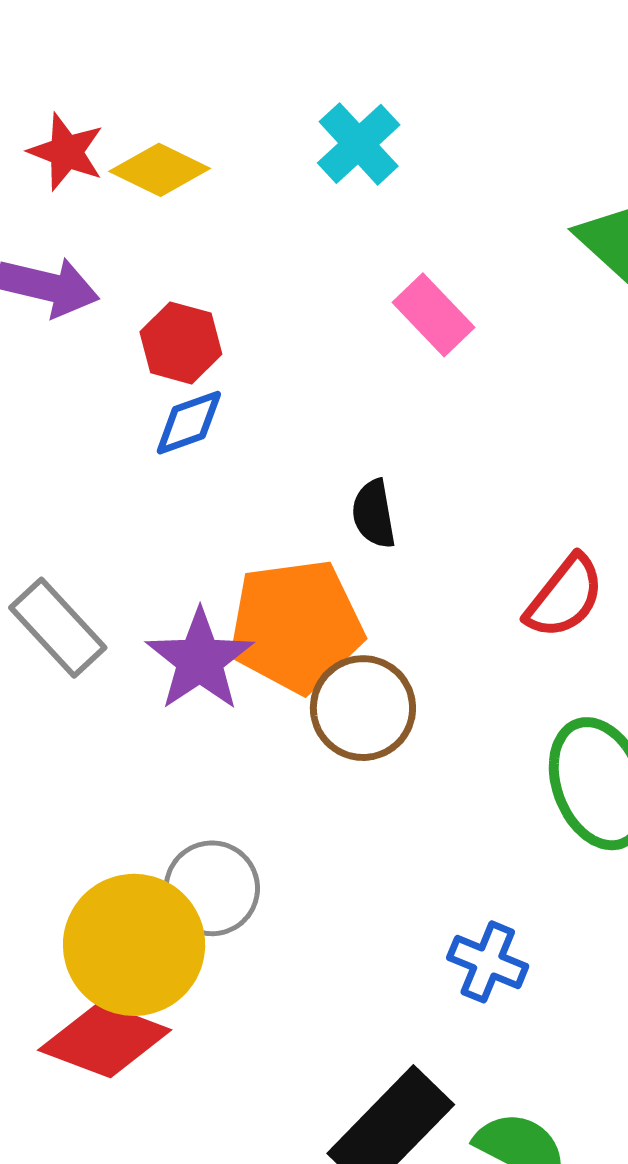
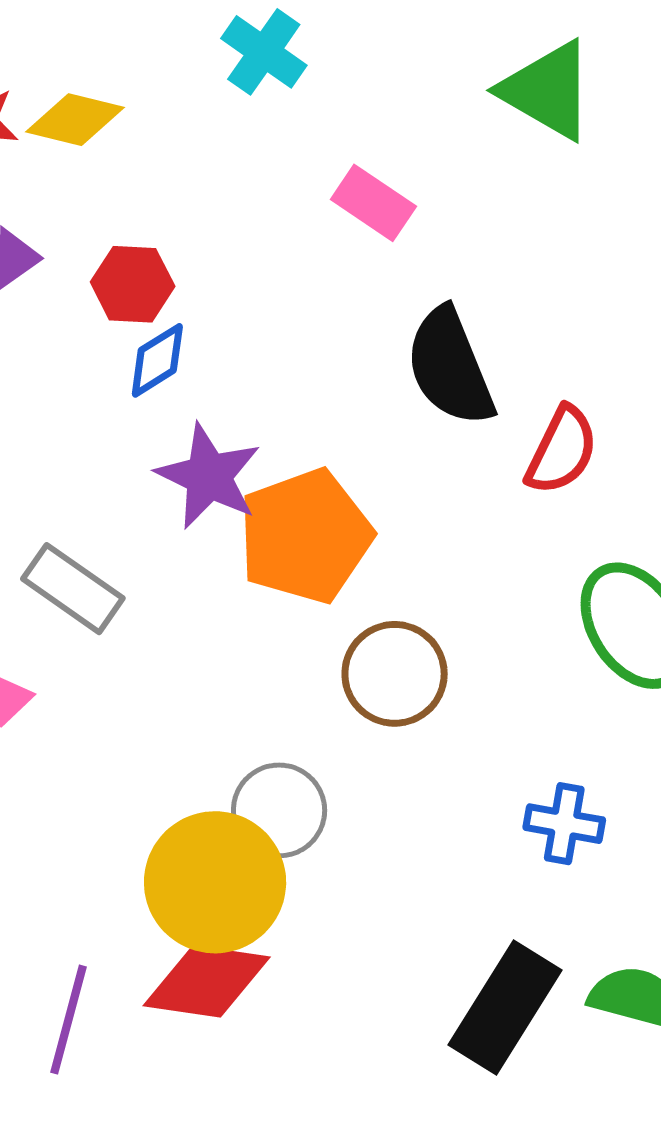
black semicircle: (374, 514) -> (450, 367), moved, size x1.8
purple star: (200, 660) -> (209, 476), moved
brown circle: (363, 708) -> (395, 674), moved

